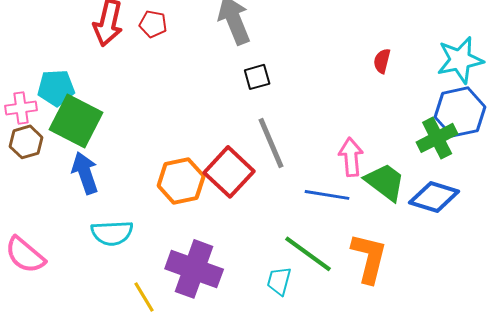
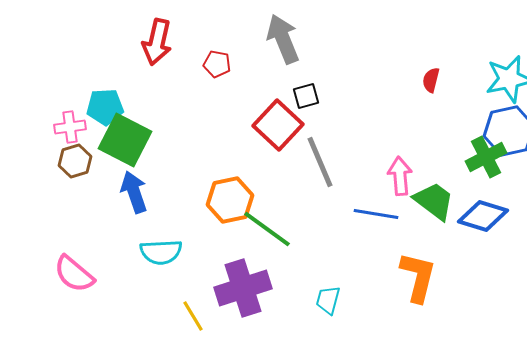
red pentagon: (153, 24) -> (217, 64), moved
red square: (229, 172) -> (278, 125), moved
green line: (308, 254) -> (267, 229), moved
purple cross: (194, 269) -> (243, 288), turned -38

